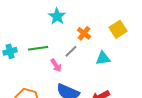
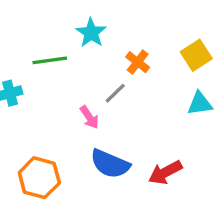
green line: (38, 48) -> (50, 60), moved
cyan triangle: (103, 58) -> (200, 103), moved

